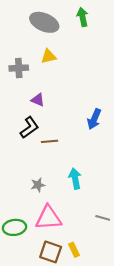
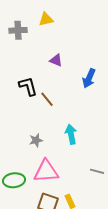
purple triangle: (38, 100) -> (56, 60), moved
black L-shape: (29, 128) -> (28, 86), turned -70
brown line: (50, 141) -> (47, 99), turned 56

